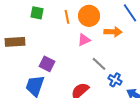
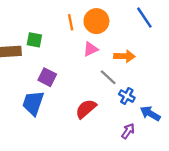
green square: (37, 13) -> (34, 40), moved
orange arrow: (113, 32) -> (124, 56), moved

